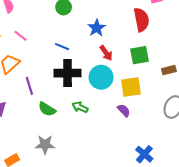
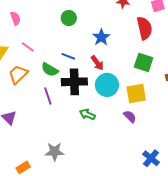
red arrow: (106, 53) -> (97, 63), moved
green square: (139, 55) -> (144, 62), turned 30
purple line: (29, 86) -> (48, 96), moved
green semicircle: (47, 109) -> (50, 70), moved

